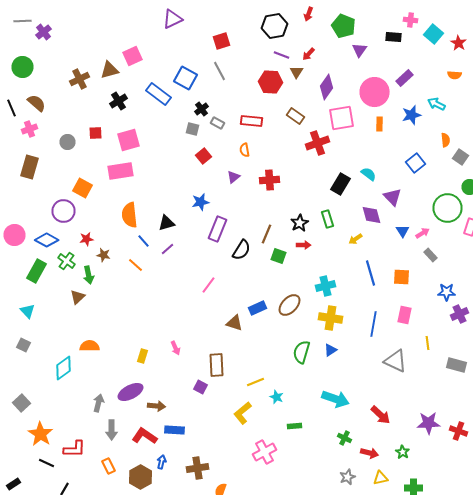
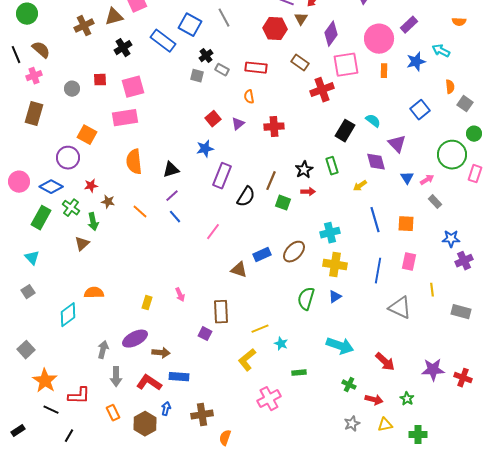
red square: (204, 156) -> (213, 119), moved
blue line: (144, 241) -> (175, 217), moved
gray square: (24, 345) -> (28, 292), turned 32

